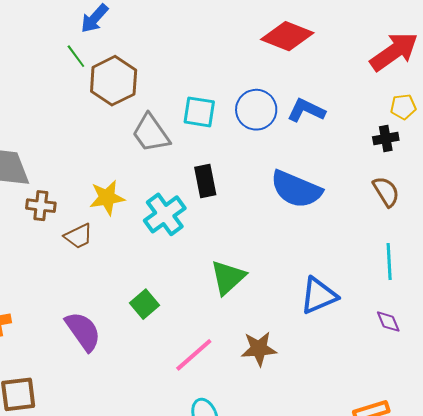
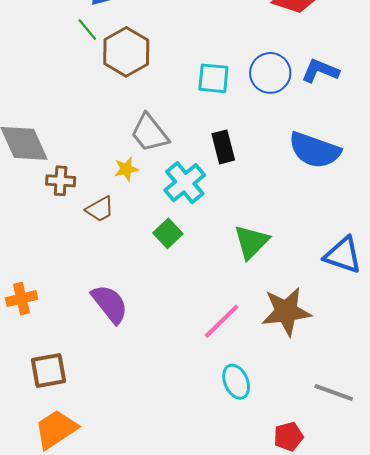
gray trapezoid: (151, 133) -> (150, 133), moved
yellow star: (107, 198) -> (126, 169), size x0.7
blue triangle: (319, 296) -> (343, 255), turned 45
green square: (144, 304) -> (168, 233), moved
brown star: (259, 349) -> (286, 311), size x1.4

